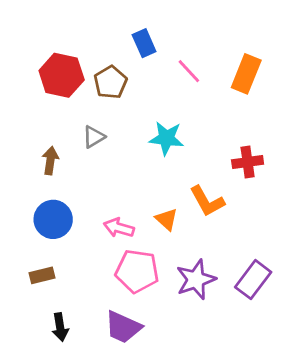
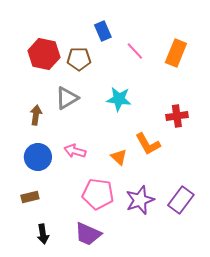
brown pentagon: (110, 82) -> (79, 59), turned 30
gray triangle: (94, 137) -> (67, 98), size x1.4
pink arrow: (119, 228) -> (75, 151), moved

